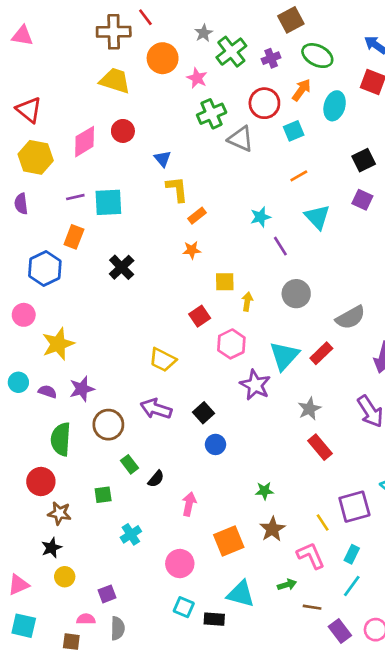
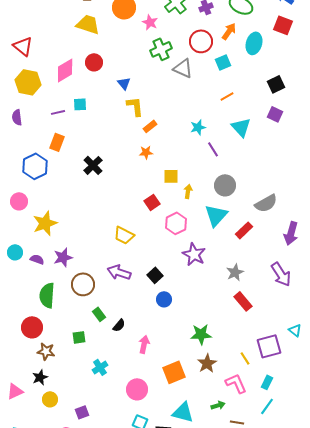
cyan square: (108, 202) -> (80, 104), moved, size x0.6
cyan triangle: (284, 356) -> (216, 215), moved
green star: (264, 491) -> (201, 334), size x1.5
pink triangle: (18, 585) -> (15, 391), moved

